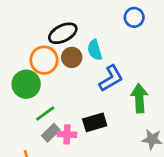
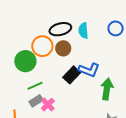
cyan semicircle: (95, 50) -> (83, 31), moved
blue L-shape: (111, 78) -> (89, 70), turned 40
black rectangle: (95, 122) -> (72, 75), moved, turned -42
pink cross: (67, 134) -> (48, 105), turned 32

